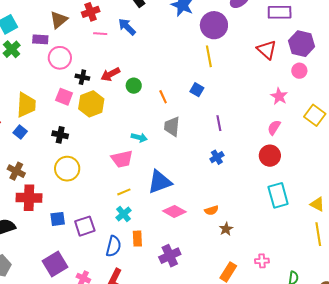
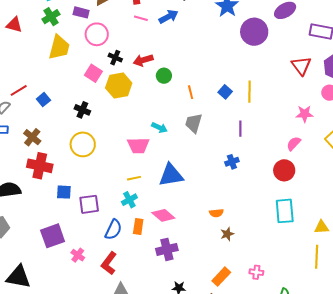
blue arrow: (127, 27) -> (169, 17), turned 96
yellow line: (209, 56) -> (249, 92), moved
pink star: (279, 96) -> (305, 114), turned 30
yellow trapezoid: (26, 105) -> (59, 47), moved
yellow triangle: (317, 204) -> (322, 227), turned -42
pink diamond: (174, 211) -> (163, 215), moved

